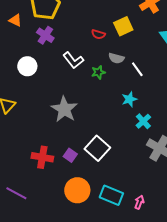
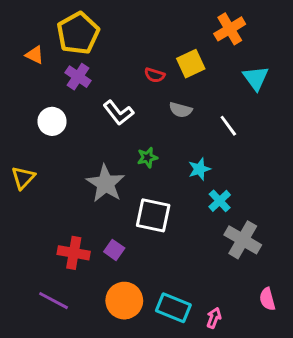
white line: (137, 69) -> (228, 126), moved
green star: (98, 72) -> (147, 157), moved
white square: (97, 148) -> (153, 215), moved, turned -30
purple line: (16, 193) -> (53, 301), moved

